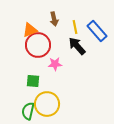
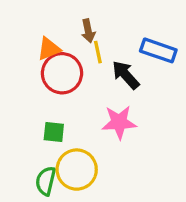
yellow line: (75, 27) -> (98, 52), moved
blue rectangle: (97, 31) -> (158, 50), turned -30
pink star: (55, 64) -> (119, 122), moved, size x1.5

